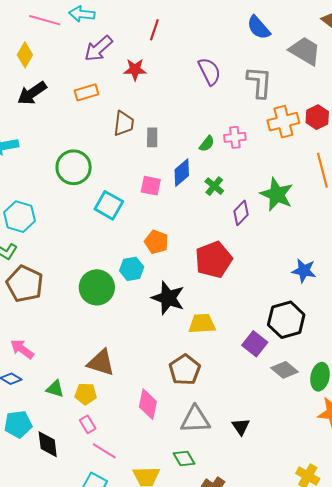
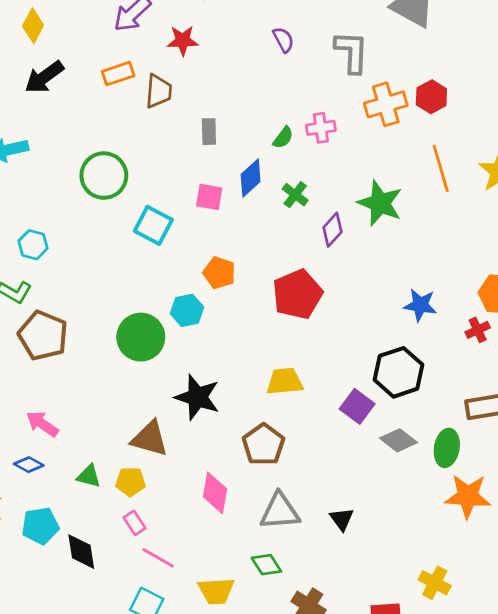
purple semicircle: (209, 71) -> (283, 40), size x0.7
brown trapezoid: (124, 124) -> (159, 91), moved
cyan hexagon: (20, 217) -> (33, 245), size x0.7
black star: (168, 298) -> (197, 397), moved

